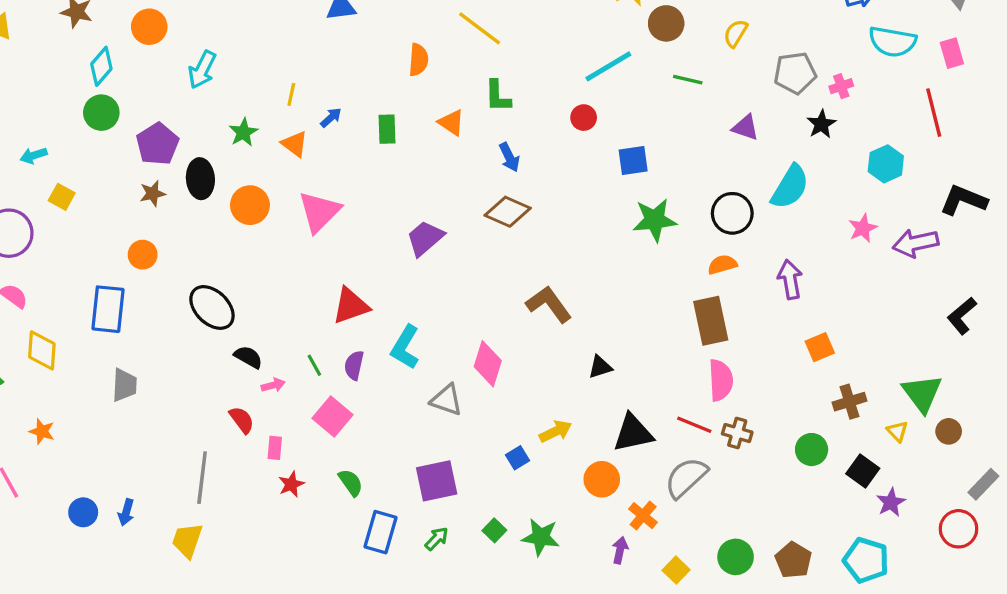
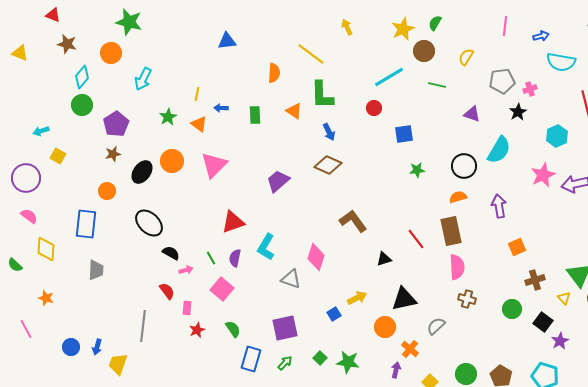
green L-shape: (498, 96) -> (322, 95), size x1.4
blue arrow: (331, 118) -> (221, 108), turned -136
black ellipse: (200, 179) -> (142, 172), moved, turned 40
green star: (655, 220) -> (417, 170), size x0.6
pink star: (863, 228) -> (543, 175), size x1.4
red line: (694, 425) -> (416, 239), moved, turned 30
gray semicircle: (686, 478) -> (436, 326), size x0.7
yellow trapezoid: (187, 540) -> (118, 364), moved

